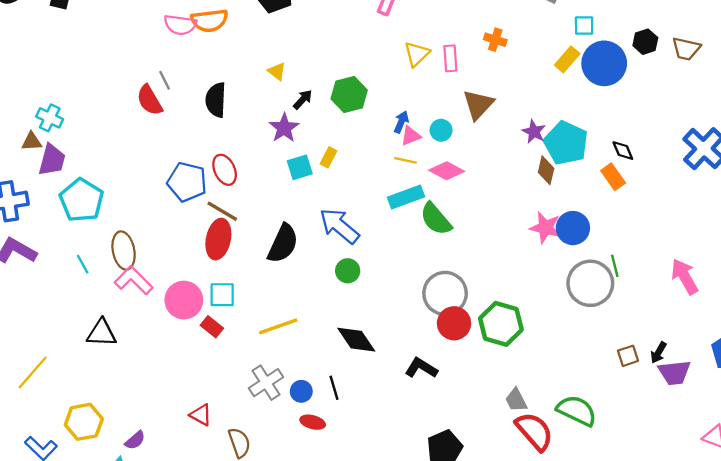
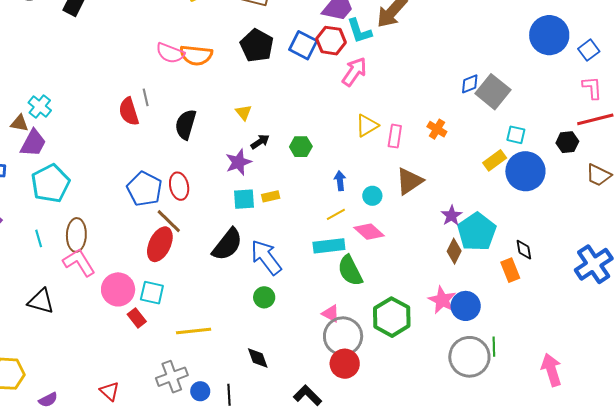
black hexagon: (645, 42) -> (567, 142), moved
green hexagon: (349, 94) -> (301, 147), size x0.7
blue arrow: (401, 122) -> (340, 181), turned -42
pink triangle: (411, 136) -> (331, 314), moved, turned 36
yellow rectangle: (328, 157) -> (271, 196), turned 36
yellow line: (405, 160) -> (336, 214), turned -54
black semicircle: (283, 244) -> (227, 244), moved
green hexagon: (501, 324) -> (392, 317), moved
black diamond: (356, 340) -> (258, 358), size x0.7

